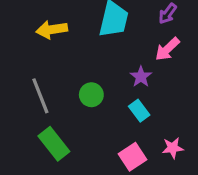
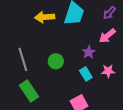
yellow arrow: (52, 30) -> (45, 17), moved
pink star: (173, 148) -> (108, 71), moved

